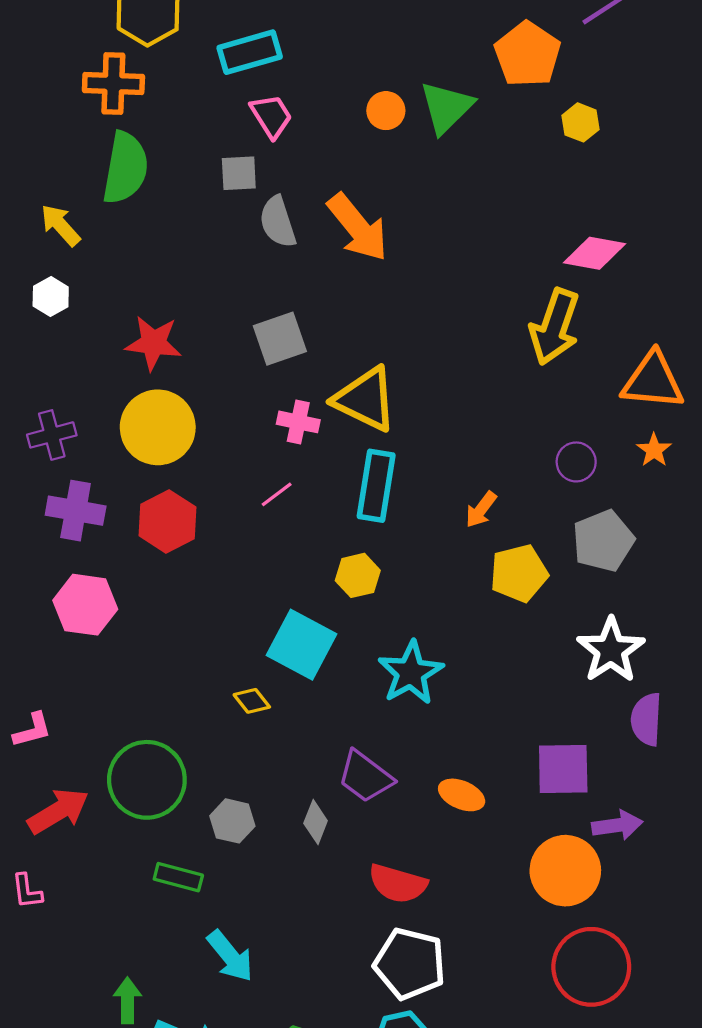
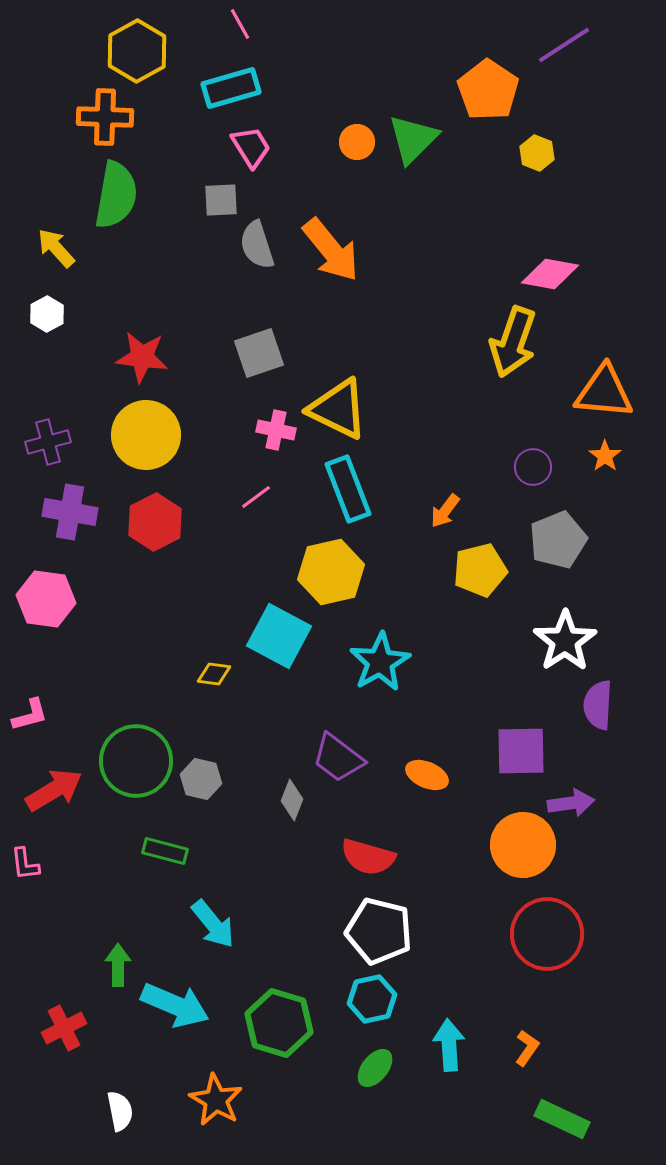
cyan rectangle: (376, 486) -> (348, 489), turned -30
yellow hexagon: (358, 575) -> (331, 572), size x1.6
pink hexagon: (85, 605) -> (46, 599), moved
yellow diamond: (252, 701) -> (214, 674), moved, turned -44
gray hexagon: (232, 821) -> (201, 779), moved

